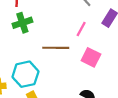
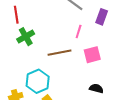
pink square: (91, 57) -> (92, 55), turned -30

